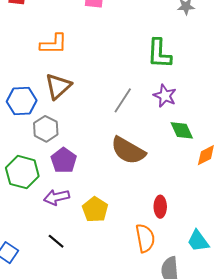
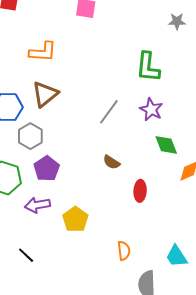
brown semicircle: (128, 151) -> (111, 162), size x0.5
red ellipse: (160, 207) -> (140, 191), moved
orange semicircle: (145, 238) -> (124, 251), size x0.7
black line: (56, 241) -> (26, 255), moved

